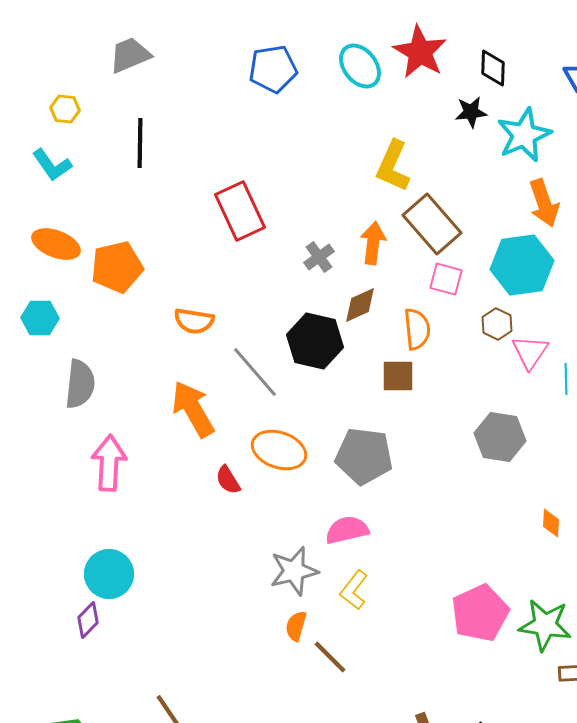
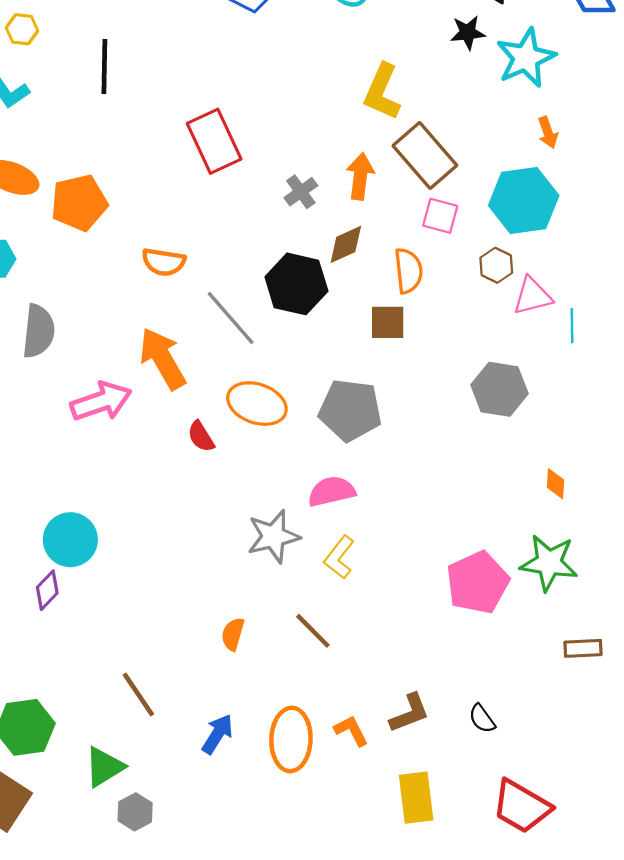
orange arrow: (544, 203) -> (548, 132), size x0.6
pink triangle: (530, 352) -> (532, 296), turned 42
pink arrow: (109, 463) -> (101, 401), moved, turned 68
green star: (545, 625) -> (549, 563), moved
orange semicircle: (296, 626) -> (233, 634), moved

